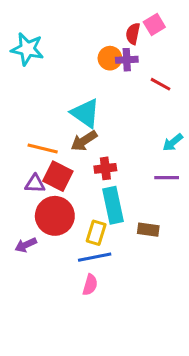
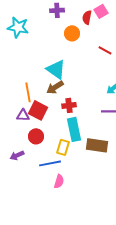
purple cross: (127, 60) -> (57, 10), moved
orange line: (43, 148) -> (28, 92), turned 66
red circle: (55, 216) -> (36, 136), size x0.6
brown rectangle: (148, 230) -> (97, 145), size x1.5
blue line: (95, 257) -> (50, 163), moved

